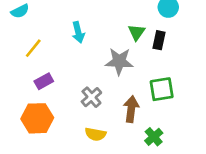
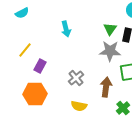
yellow line: (33, 48) -> (25, 50), moved
gray star: (119, 61) -> (110, 51), moved
purple rectangle: (44, 81) -> (40, 66), turned -32

